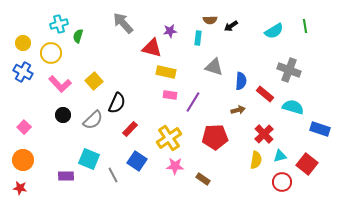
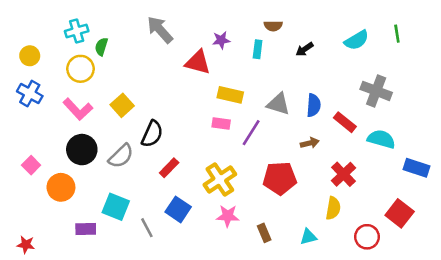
black arrow: (231, 26) -> (304, 49), moved
yellow circle: (51, 53) -> (81, 69), moved
gray triangle: (214, 67) -> (278, 104), moved
yellow rectangle: (166, 72) -> (230, 95), moved
black circle: (63, 115) -> (82, 150), size x1.5
cyan triangle: (280, 156) -> (308, 237), moved
orange circle: (23, 160) -> (61, 187), moved
brown rectangle: (203, 179) -> (264, 233), turned 32

